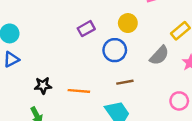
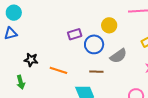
purple rectangle: (86, 29) -> (75, 34), moved
gray semicircle: (159, 55) -> (118, 56), moved

